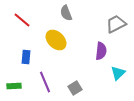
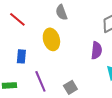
yellow ellipse: (56, 40) -> (51, 39), turned 30

